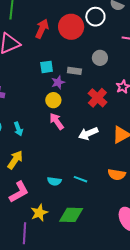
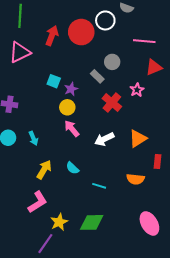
cyan square: (47, 67) -> (54, 81), moved, turned 32
gray rectangle: (74, 71) -> (97, 76), moved, turned 40
yellow arrow: (15, 160) -> (44, 170), moved
cyan semicircle: (54, 181) -> (72, 168), moved, turned 40
purple line: (24, 233) -> (45, 244), turned 35

